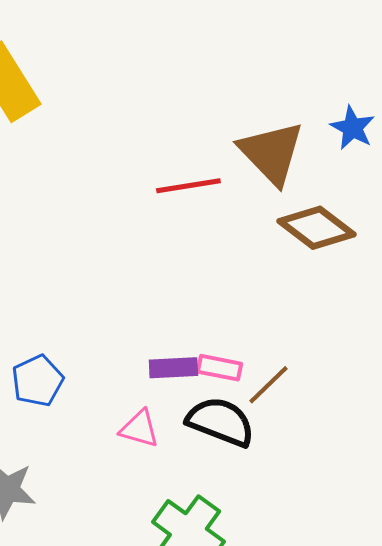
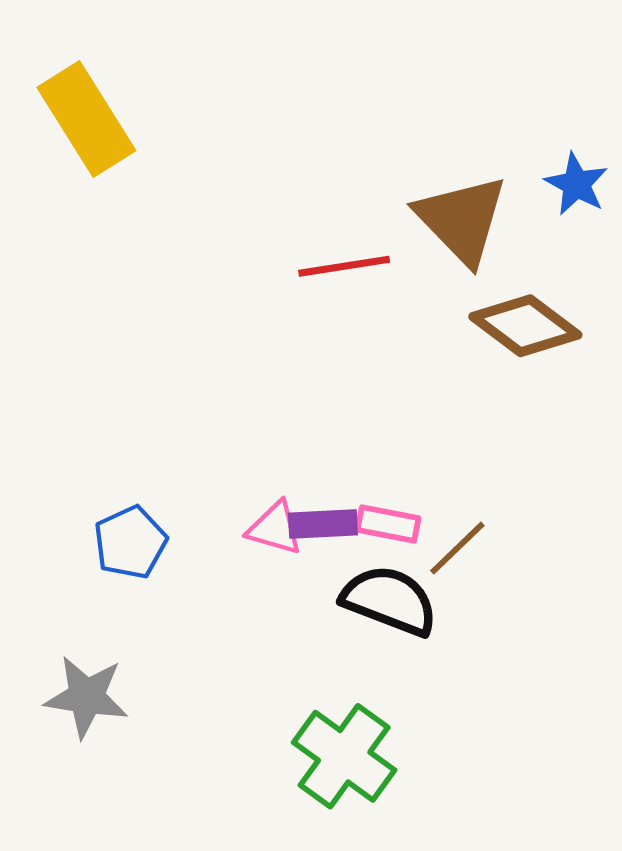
pink triangle: (139, 429) -> (275, 528), moved

